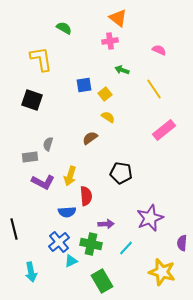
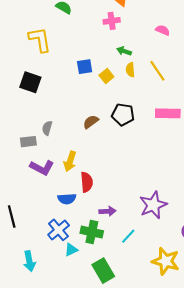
yellow semicircle: (108, 117) -> (130, 70), moved, turned -128
pink rectangle: (164, 130) -> (168, 113), turned 40
black pentagon: (121, 173) -> (123, 114), moved

